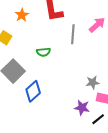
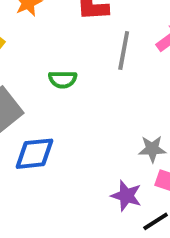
blue diamond: (33, 91) -> (35, 154), turned 30

